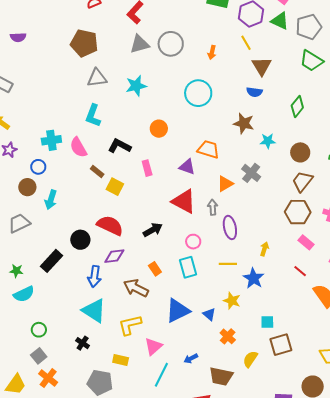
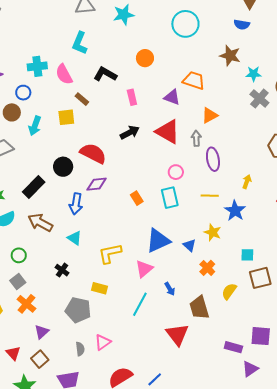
gray cross: (251, 173) -> (259, 98), moved
yellow square: (115, 187) -> (66, 117), moved, turned -36
black arrow: (153, 230) -> (130, 132), moved
brown arrow: (136, 288) -> (40, 223), moved
cyan triangle: (94, 311) -> (75, 238), size x0.6
pink triangle: (153, 346) -> (144, 269), moved
blue arrow: (191, 358) -> (170, 289), turned -96
brown trapezoid: (221, 376) -> (199, 308), turned 60

